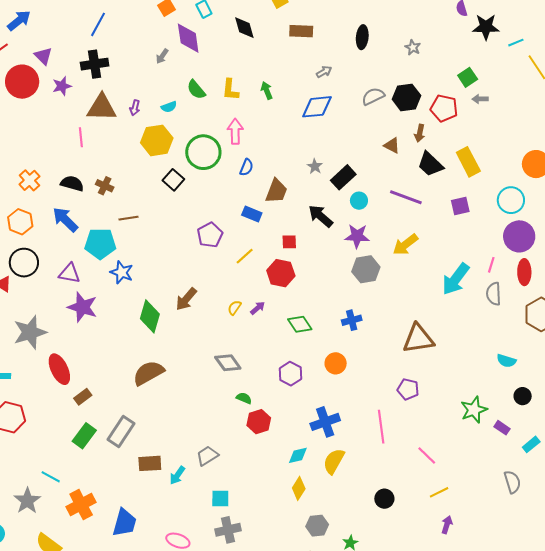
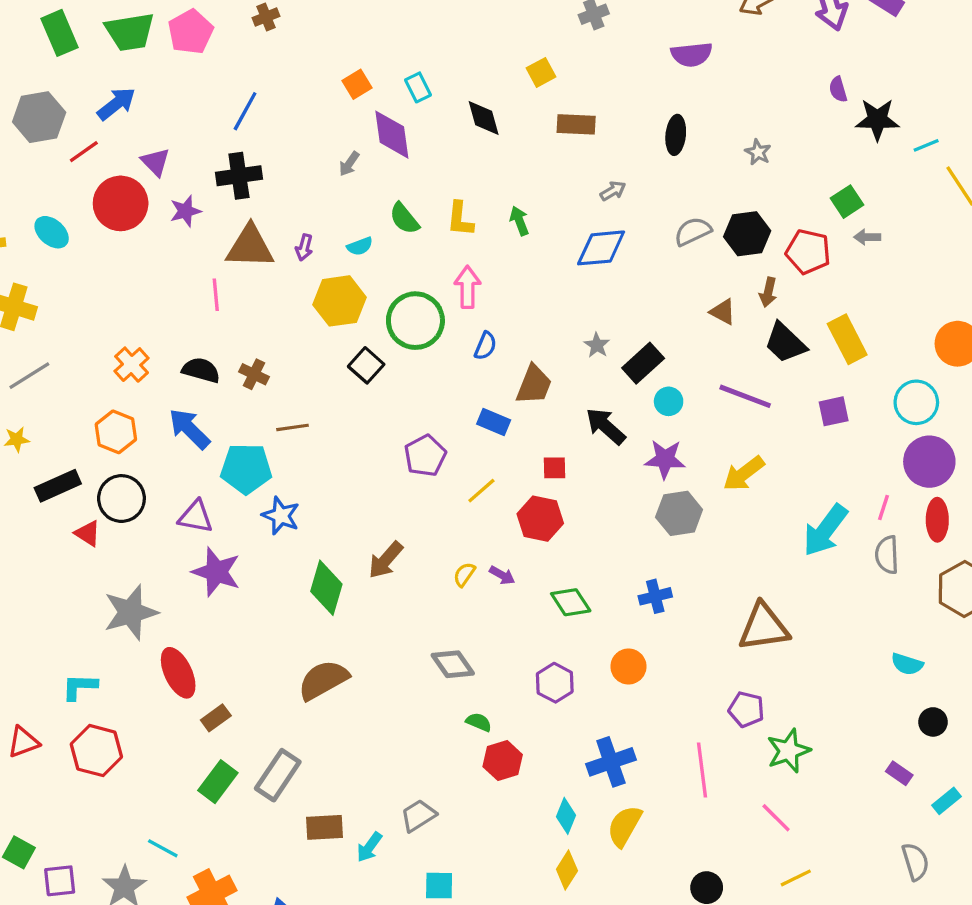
purple arrow: (258, 308) -> (502, 575), turned 70
green star: (474, 410) -> (789, 751), moved
cyan diamond: (298, 455) -> (566, 816), turned -55

